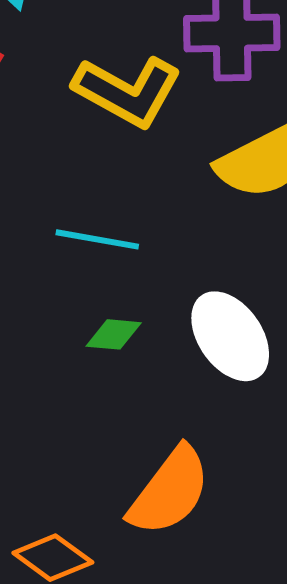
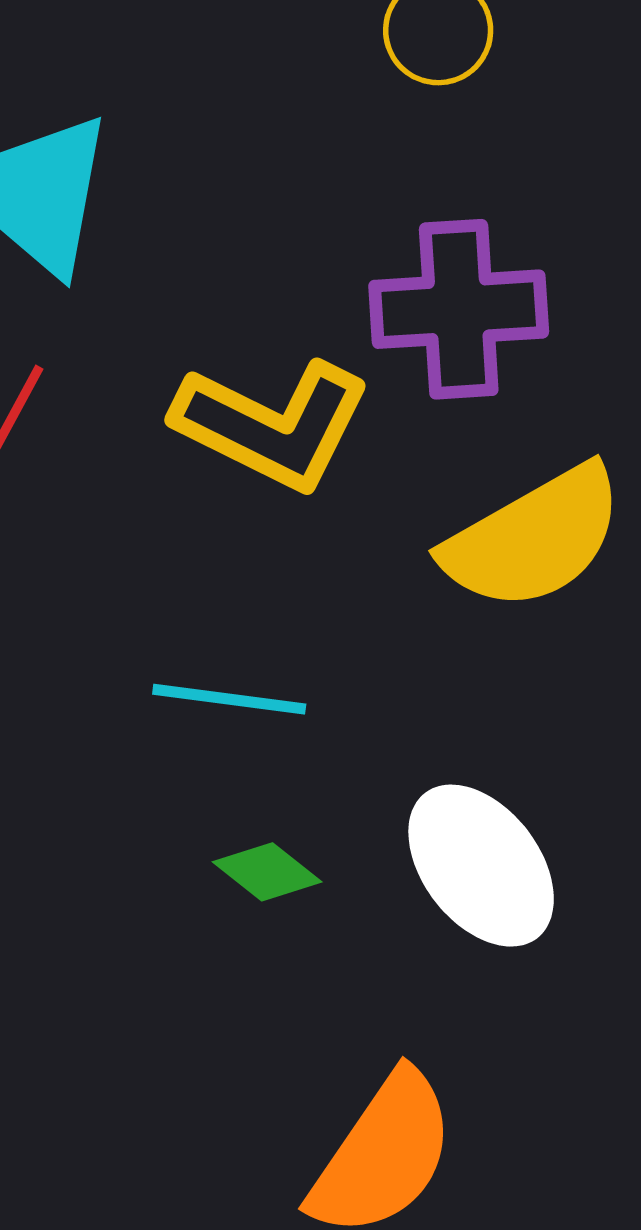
green diamond: (114, 334) -> (267, 872), turned 36

